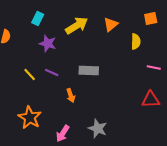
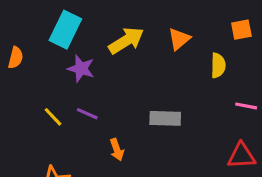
cyan rectangle: (38, 19) -> (65, 30), size x1.6
gray rectangle: (89, 71) -> (165, 118), moved

